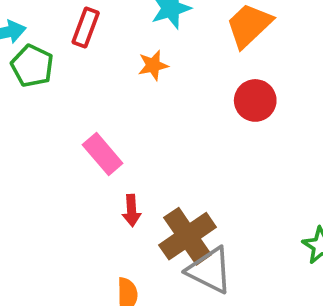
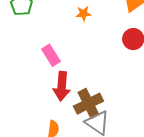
red arrow: (131, 211) -> (62, 86), size x1.8

